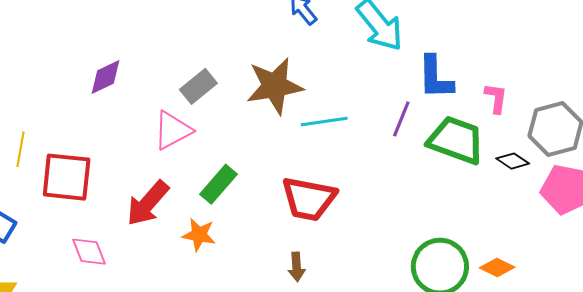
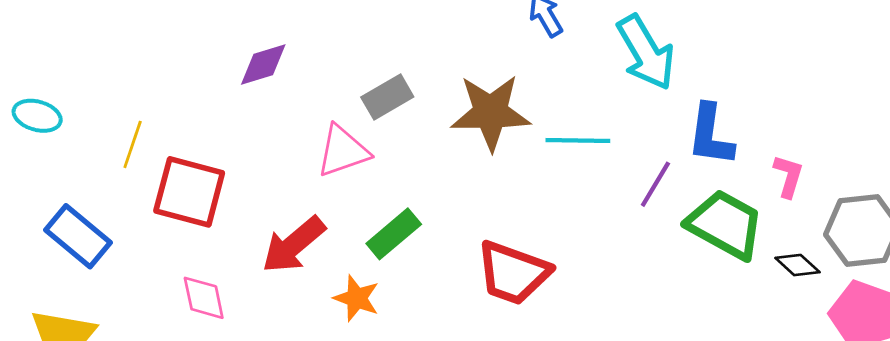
cyan line: (324, 121) -> (578, 140), moved

